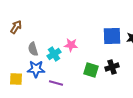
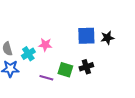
purple line: (56, 83) -> (46, 78), moved

